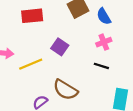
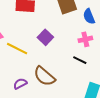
yellow line: (31, 64) -> (17, 49), turned 40

